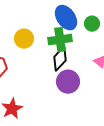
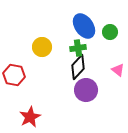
green cross: (60, 40) -> (78, 48), size x0.7

